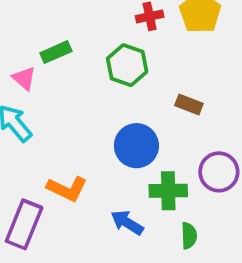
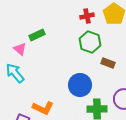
green hexagon: (127, 65) -> (90, 42), moved

